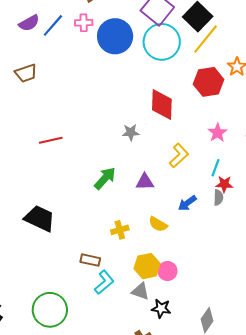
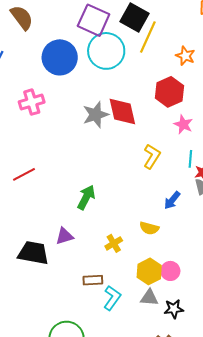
pink cross: (84, 23) -> (32, 102), moved, size x1.4
red hexagon: (209, 82) -> (169, 92), moved
gray star: (131, 132) -> (96, 115), moved, size x1.5
purple triangle: (145, 182) -> (65, 236), moved

